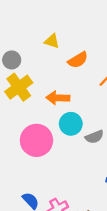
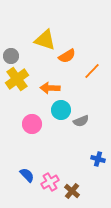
yellow triangle: (52, 41) -> (45, 40), size x1.6
pink circle: (36, 140) -> (32, 124), size x0.7

